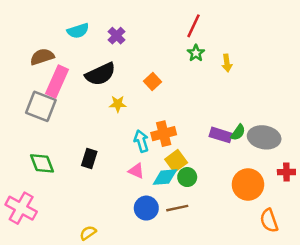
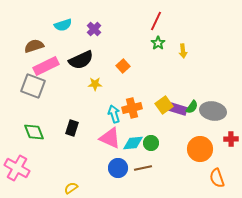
pink rectangle: (57, 82) -> (46, 66), turned 40
yellow square: (176, 161) -> (164, 105), moved
pink triangle: (136, 171) -> (110, 138), size x1.6

